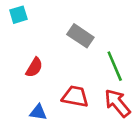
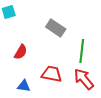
green line: (115, 66) -> (82, 51), turned 30

